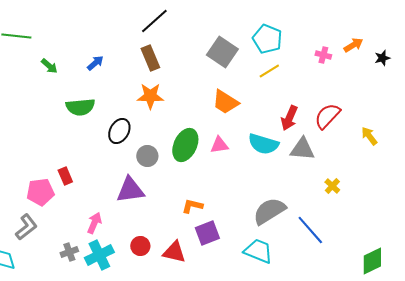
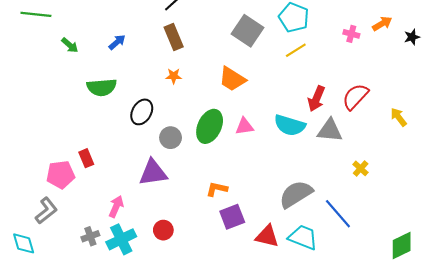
orange star: (150, 96) -> (174, 76), size x0.6
orange trapezoid: (225, 102) -> (232, 79), moved
cyan trapezoid: (258, 251) -> (303, 237), moved
red triangle: (174, 252) -> (267, 236), moved

